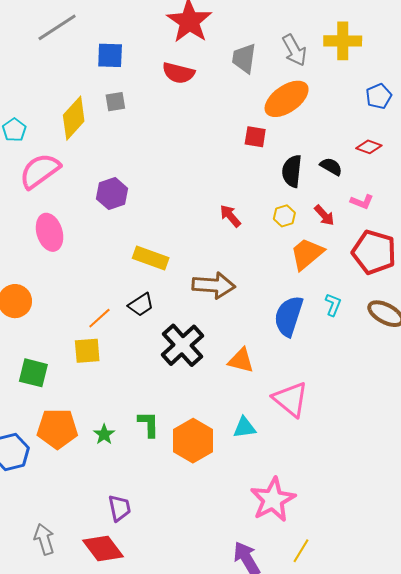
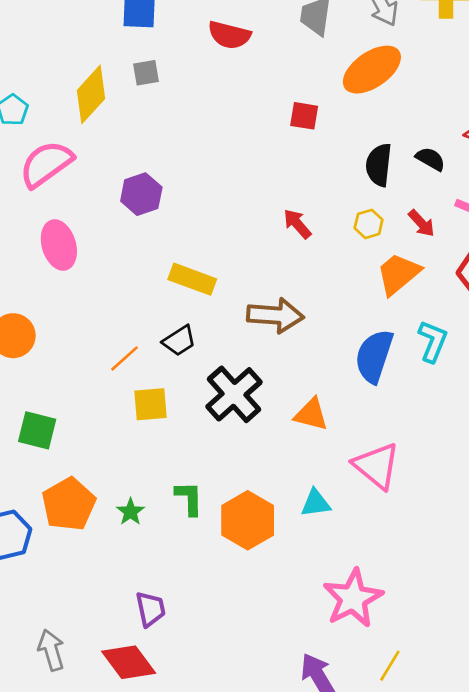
red square: (255, 137) -> (304, 116), moved
cyan L-shape: (333, 305) -> (433, 341), size x1.4
yellow square: (87, 351) -> (150, 404), moved
orange pentagon: (57, 429) -> (69, 504), turned -30

